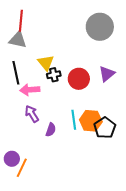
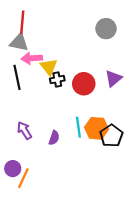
gray circle: (100, 27) -> (106, 29), size x0.7
pink arrow: (30, 90) -> (32, 58), moved
purple arrow: (32, 114) -> (24, 130), moved

